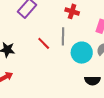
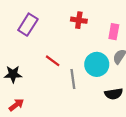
gray line: (63, 36) -> (73, 79), moved

